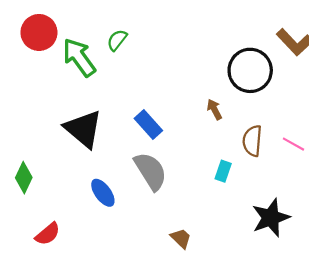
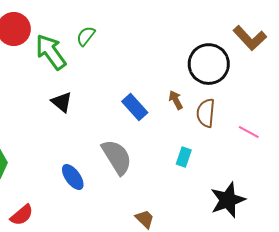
blue rectangle: (148, 125) -> (135, 107), moved
black triangle: (83, 129) -> (62, 102), moved, size x0.6
brown semicircle: (252, 141) -> (206, 113), moved

